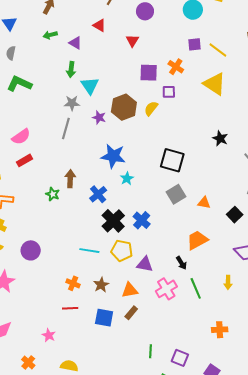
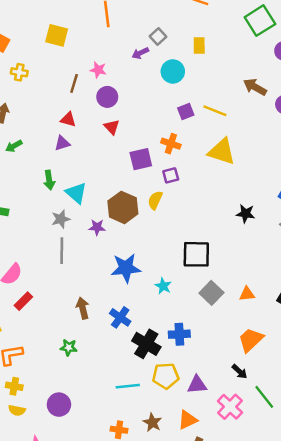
purple circle: (145, 11) -> (107, 97), moved
purple triangle: (75, 43) -> (62, 143), moved, turned -32
cyan star: (127, 178) -> (163, 286), moved
green star: (53, 194) -> (69, 347), moved
blue cross: (142, 220) -> (179, 334), turned -30

